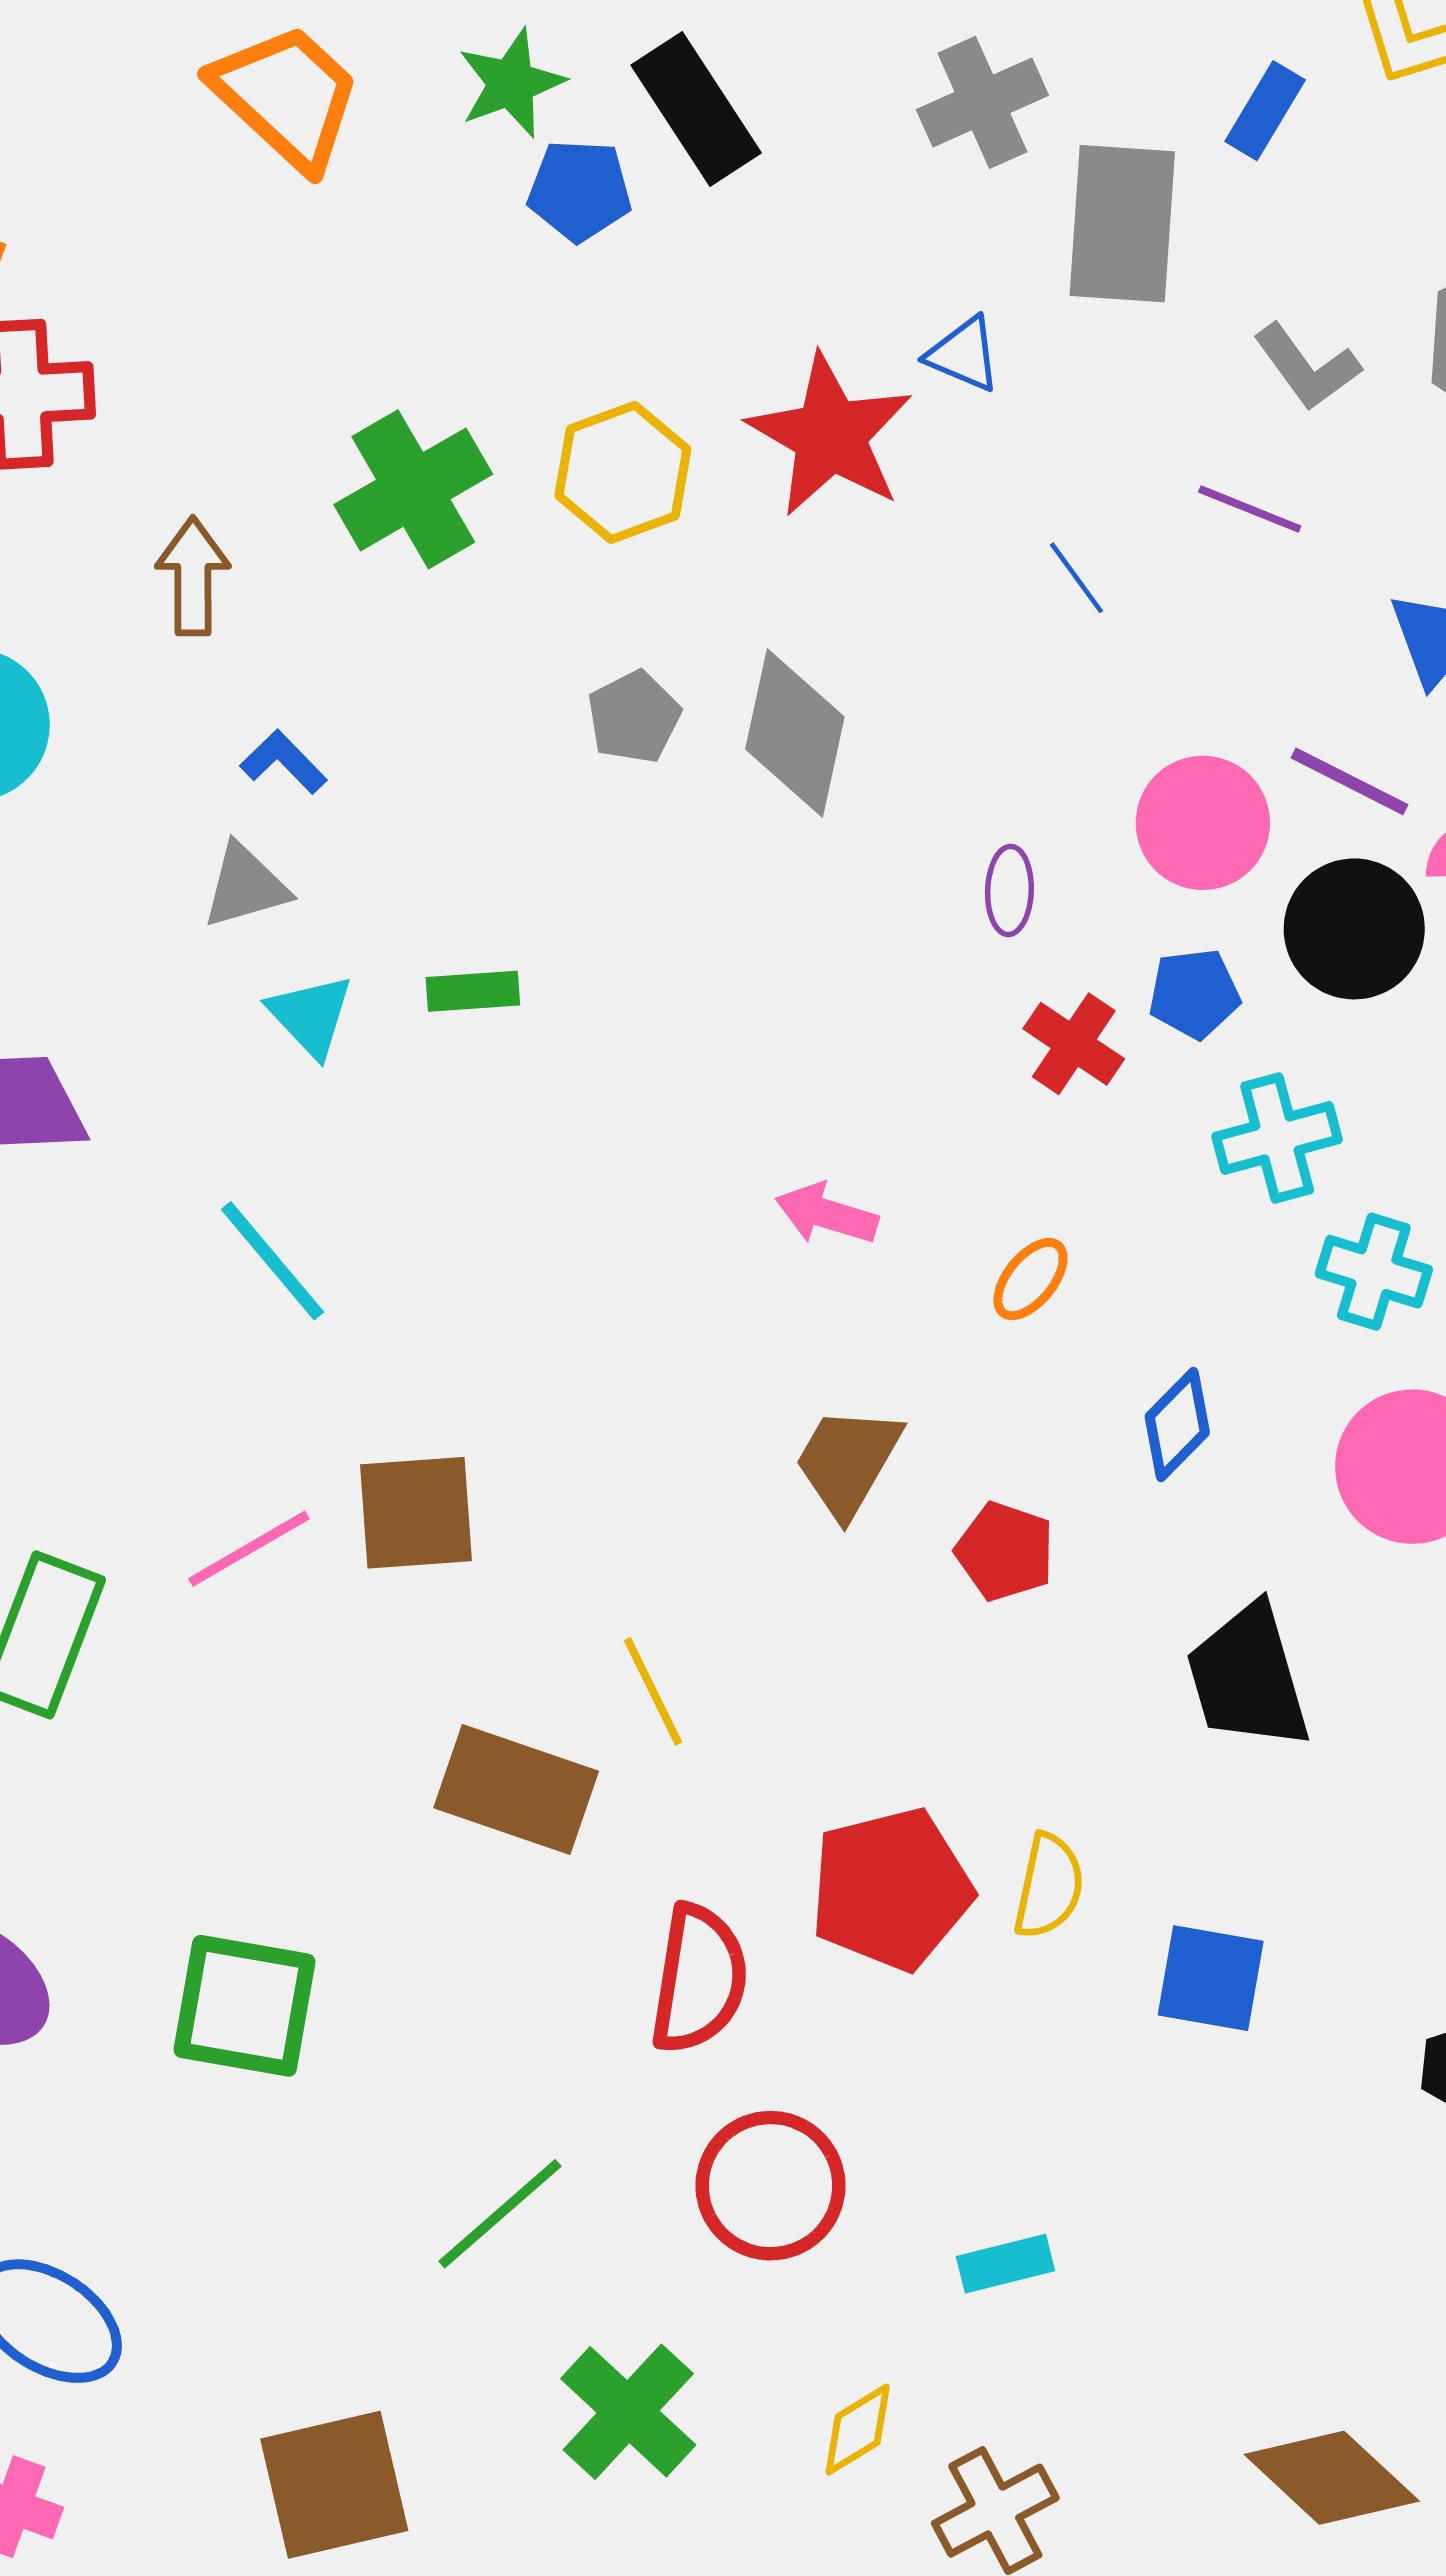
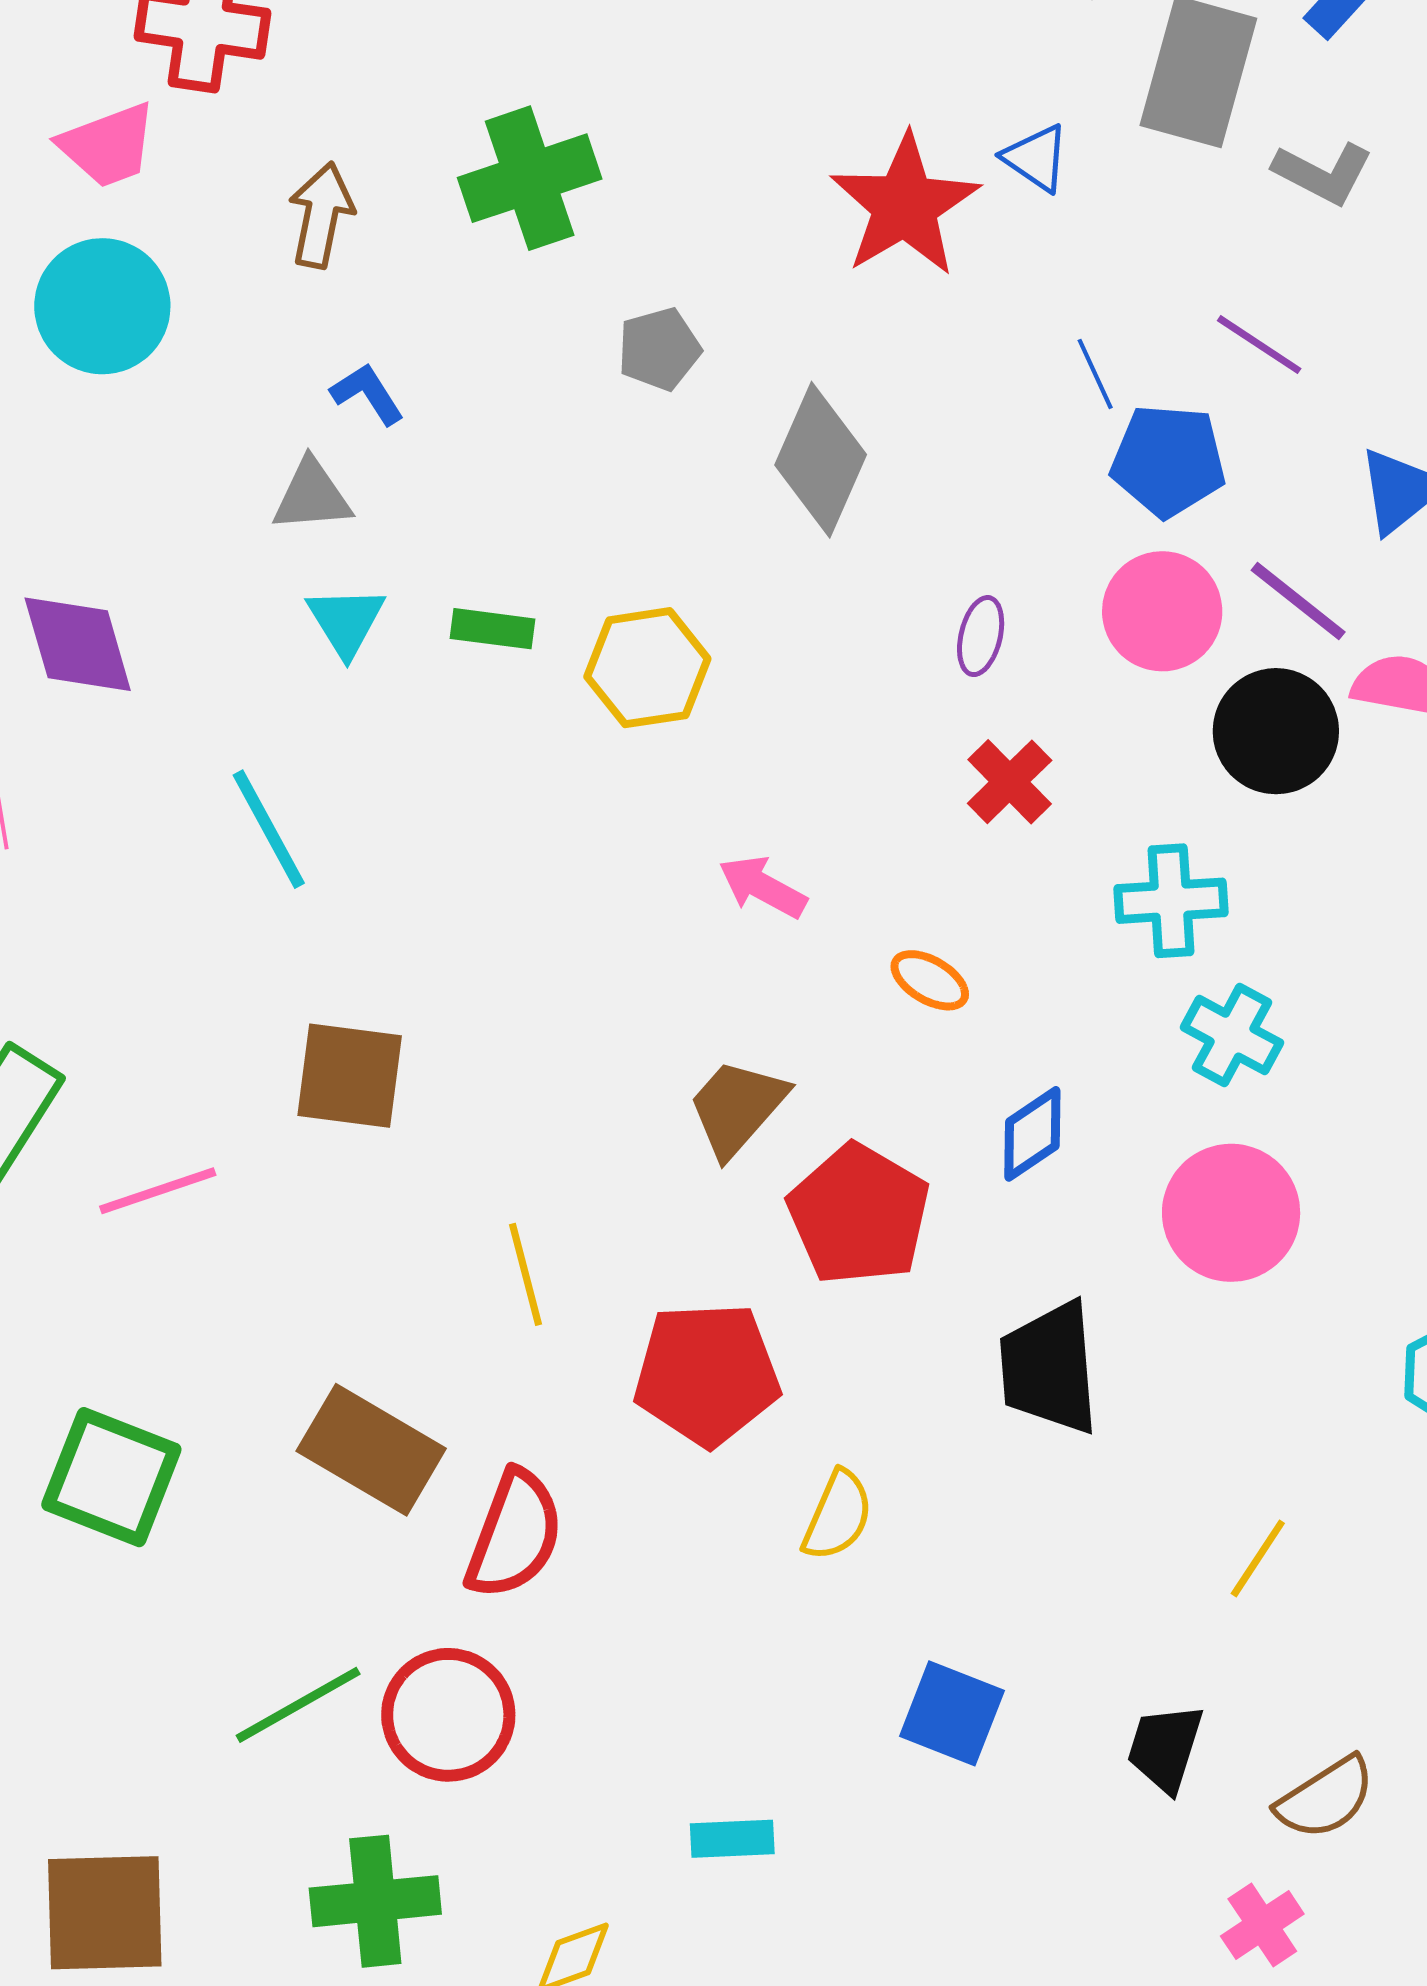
gray L-shape: (1307, 367) -> (1323, 173), moved, turned -38
yellow hexagon: (623, 472) -> (647, 668), moved
gray pentagon: (634, 717) -> (659, 349), moved
blue pentagon: (1194, 994) -> (1168, 461), moved, size x1.4
orange ellipse: (1030, 1279) -> (930, 980), turned 70
pink line: (249, 1549) -> (158, 1191), moved
red pentagon: (1005, 1551) -> (859, 1214), size x1.6
brown rectangle: (516, 1790) -> (371, 1450), moved
red pentagon: (891, 1889) -> (707, 1374), moved
blue square: (1211, 1978) -> (952, 1713), moved
red circle: (771, 2186) -> (448, 1715), moved
green cross: (628, 2412) -> (375, 1901), turned 30

